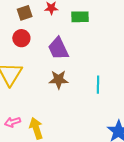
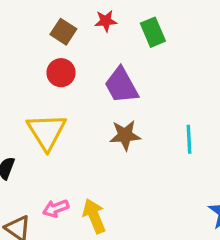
brown square: (25, 13) -> (63, 32), turned -35
green rectangle: (80, 17) -> (153, 32), turned 72

